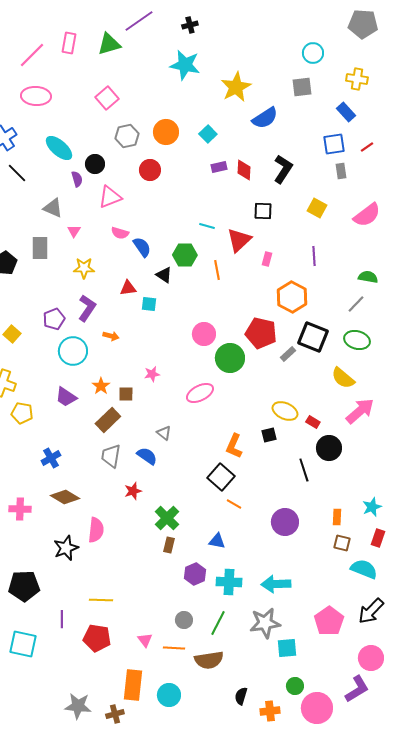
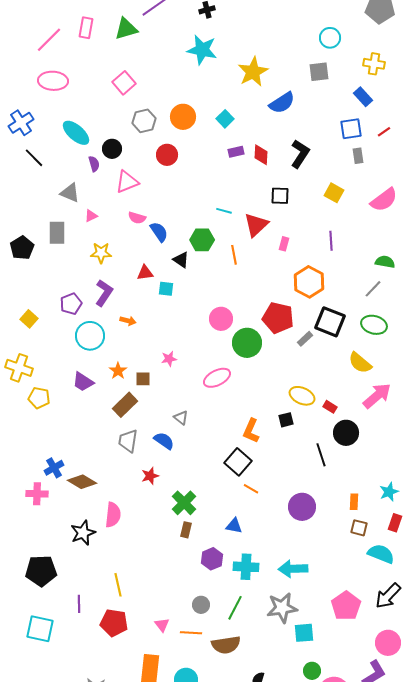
pink triangle: (74, 231) -> (91, 216), turned 32
blue cross: (51, 458) -> (54, 468), moved
yellow line: (101, 600) -> (118, 585), turned 75

